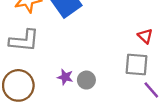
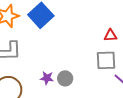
red triangle: (145, 36) -> (110, 35), turned -40

